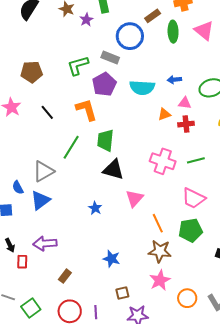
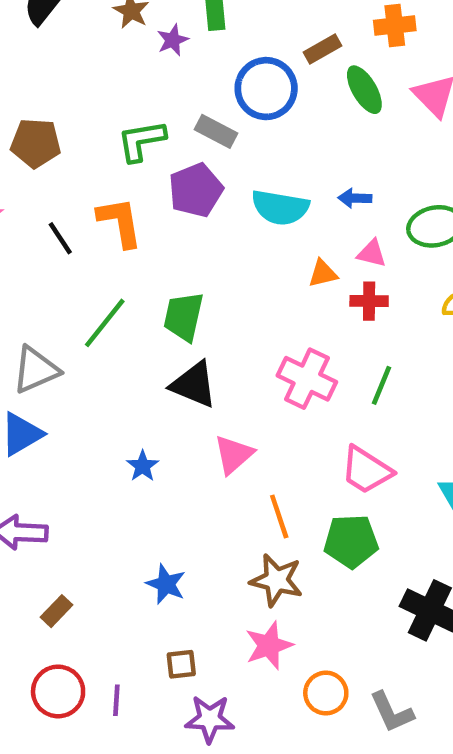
green ellipse: (173, 32) -> (364, 90), turned -35
orange L-shape: (86, 110) -> (120, 222), moved
green line: (196, 160) -> (381, 385), turned -60

